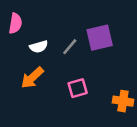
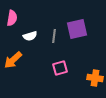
gray line: (70, 47) -> (54, 36), turned -32
orange arrow: (32, 78) -> (13, 60), moved

